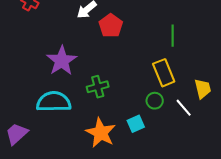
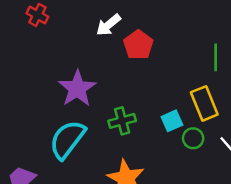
cyan semicircle: (54, 102) -> (67, 140), turned -52
cyan square: (136, 124) -> (172, 121), moved

